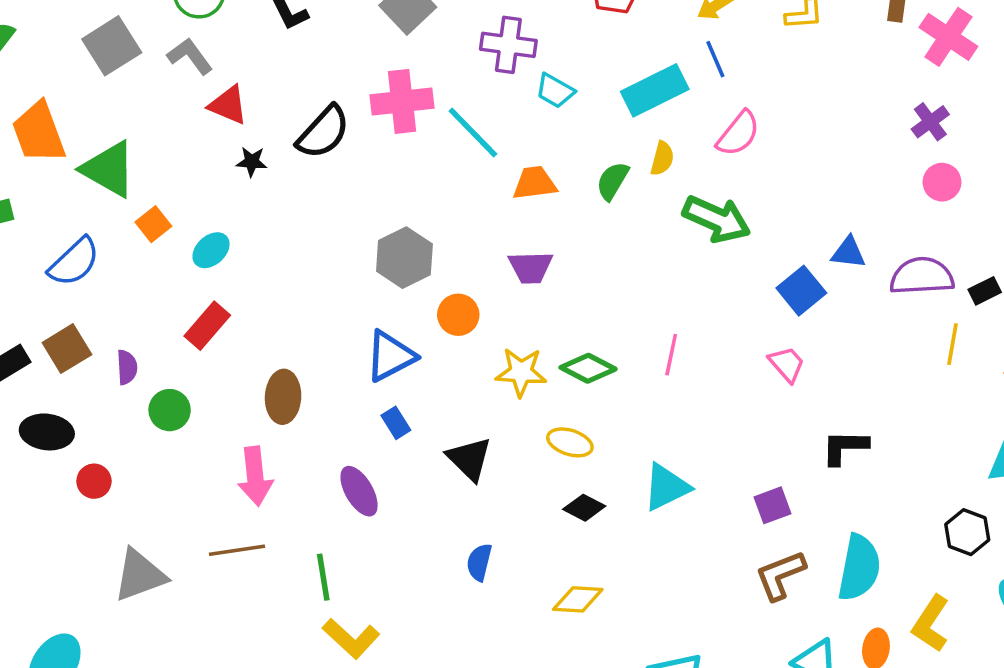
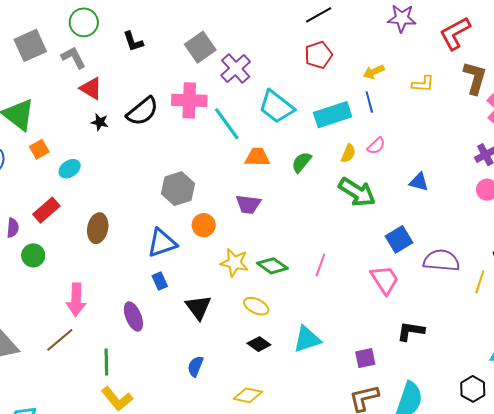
purple cross: (508, 45) -> (236, 68), moved, turned 32
cyan trapezoid: (555, 91) -> (276, 107), size x1.6
pink semicircle: (738, 134) -> (376, 146), size x0.7
yellow semicircle: (662, 159) -> (348, 153), moved
blue triangle: (849, 253) -> (419, 182), moved
purple semicircle: (922, 276) -> (441, 261), moved
red rectangle: (207, 326) -> (46, 210), moved
pink trapezoid: (787, 364) -> (385, 280), size x1.4
brown ellipse: (283, 397) -> (98, 228), moved
brown line: (237, 550) -> (60, 340), turned -40

